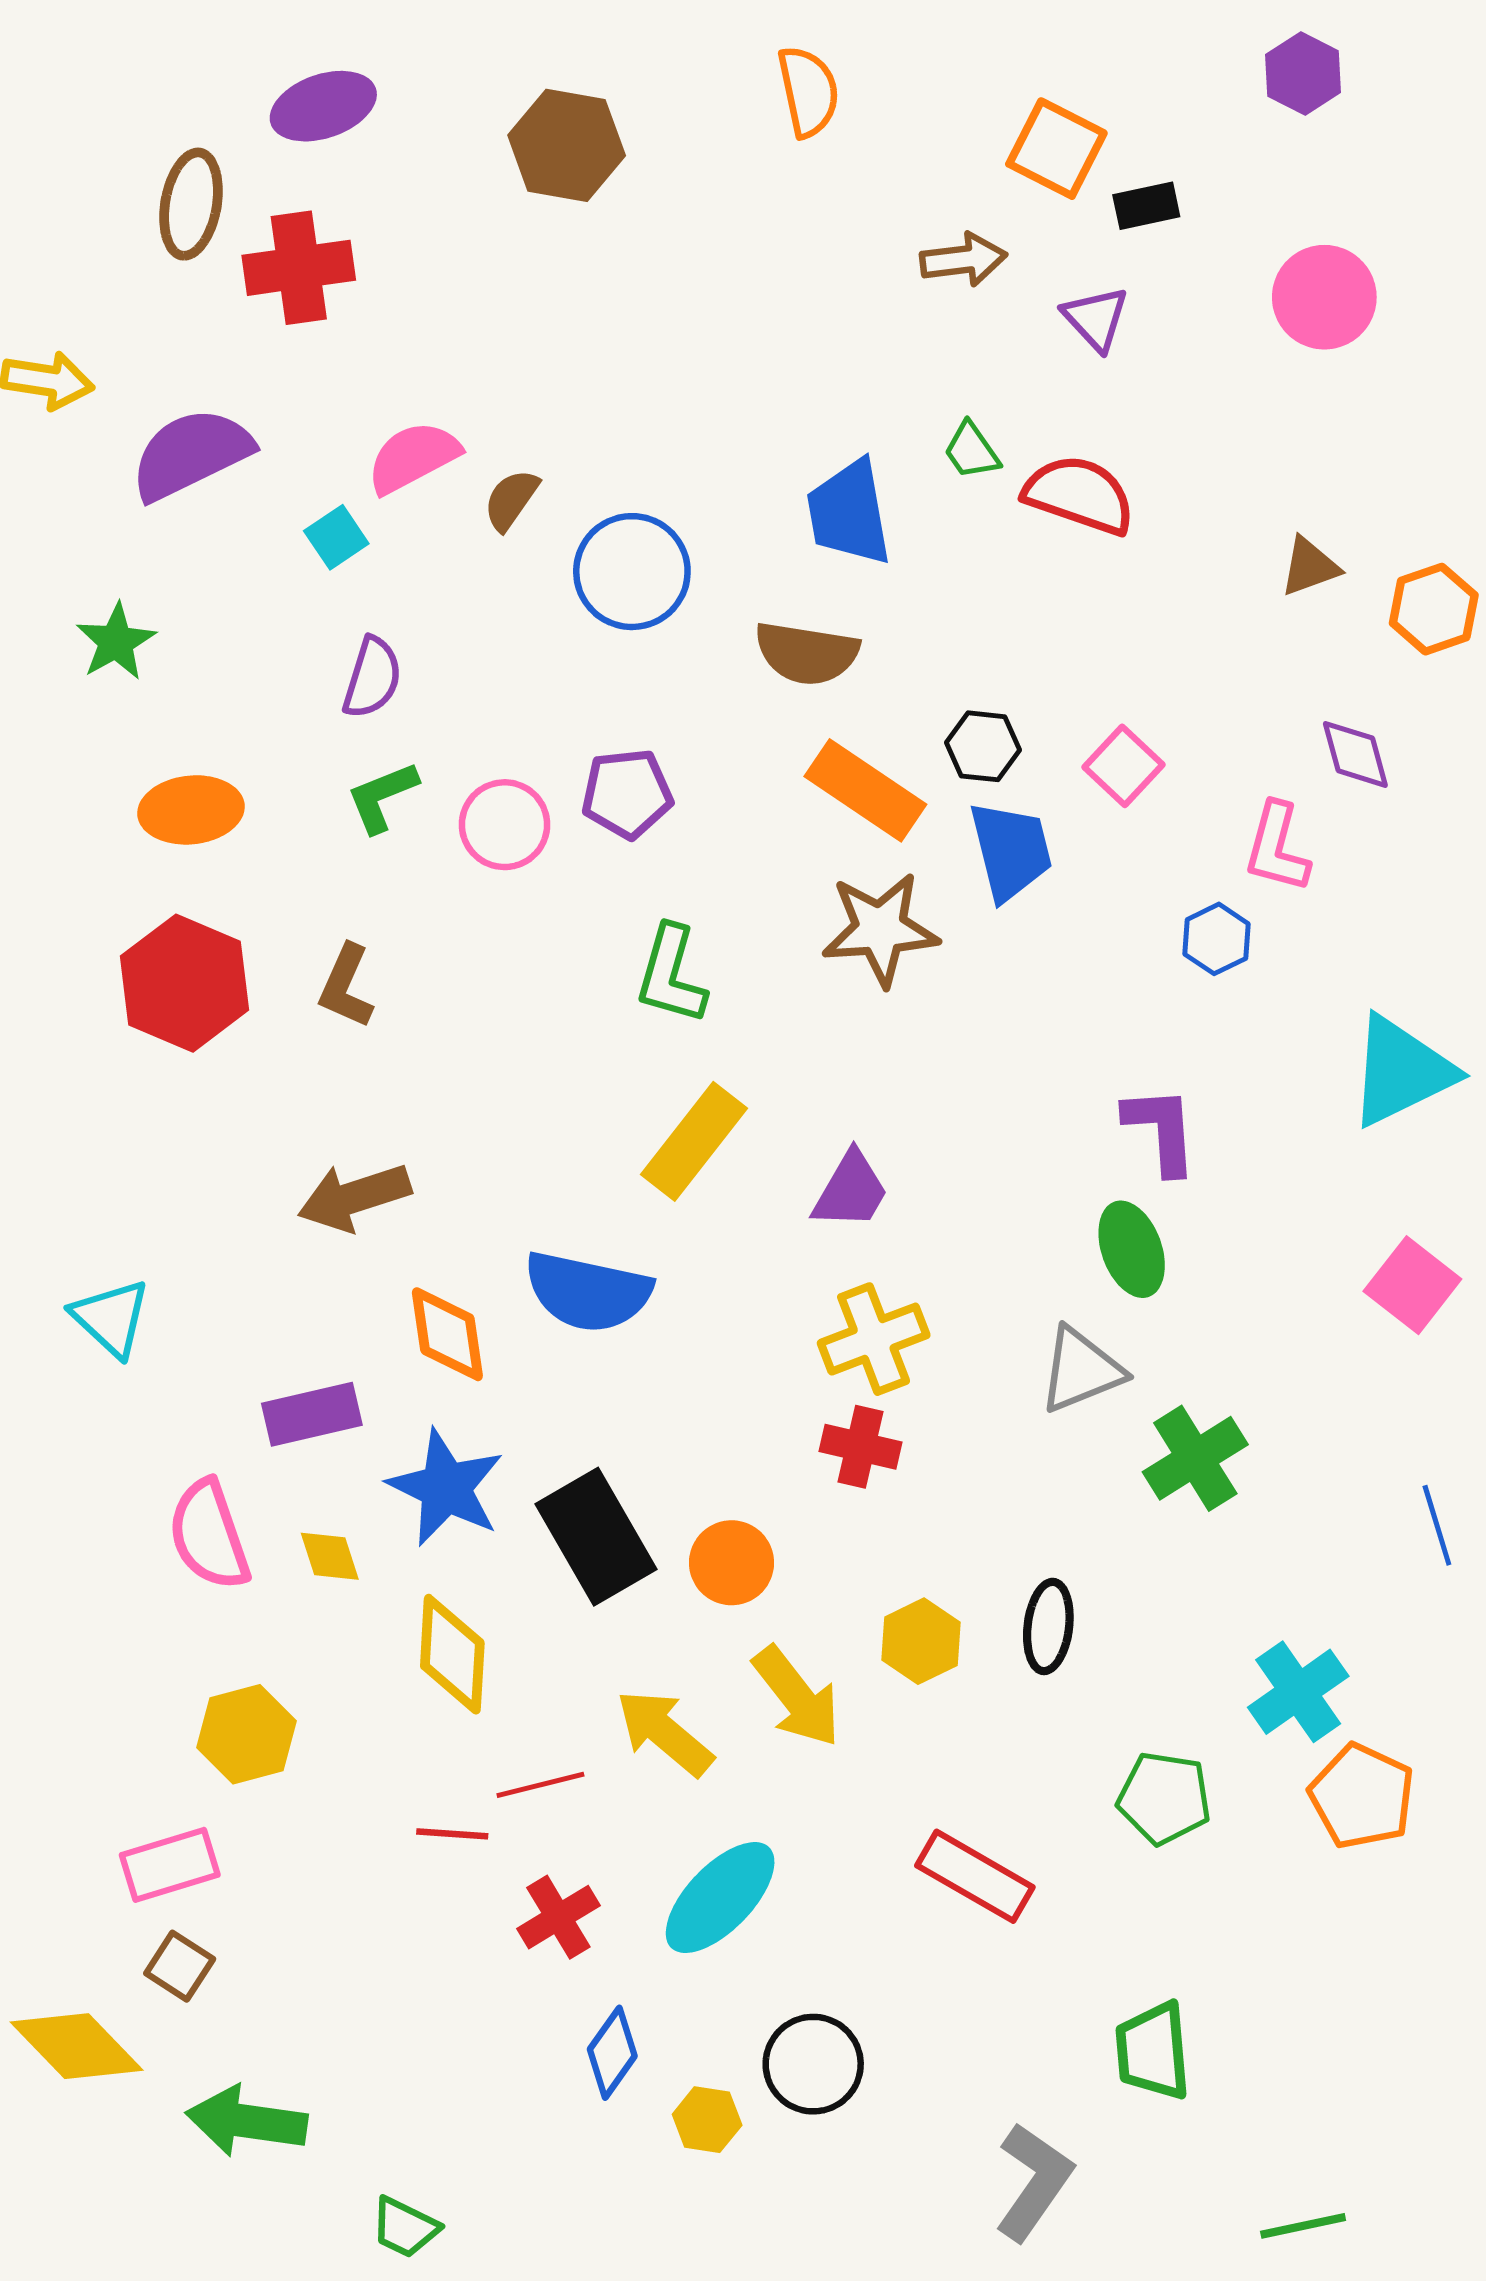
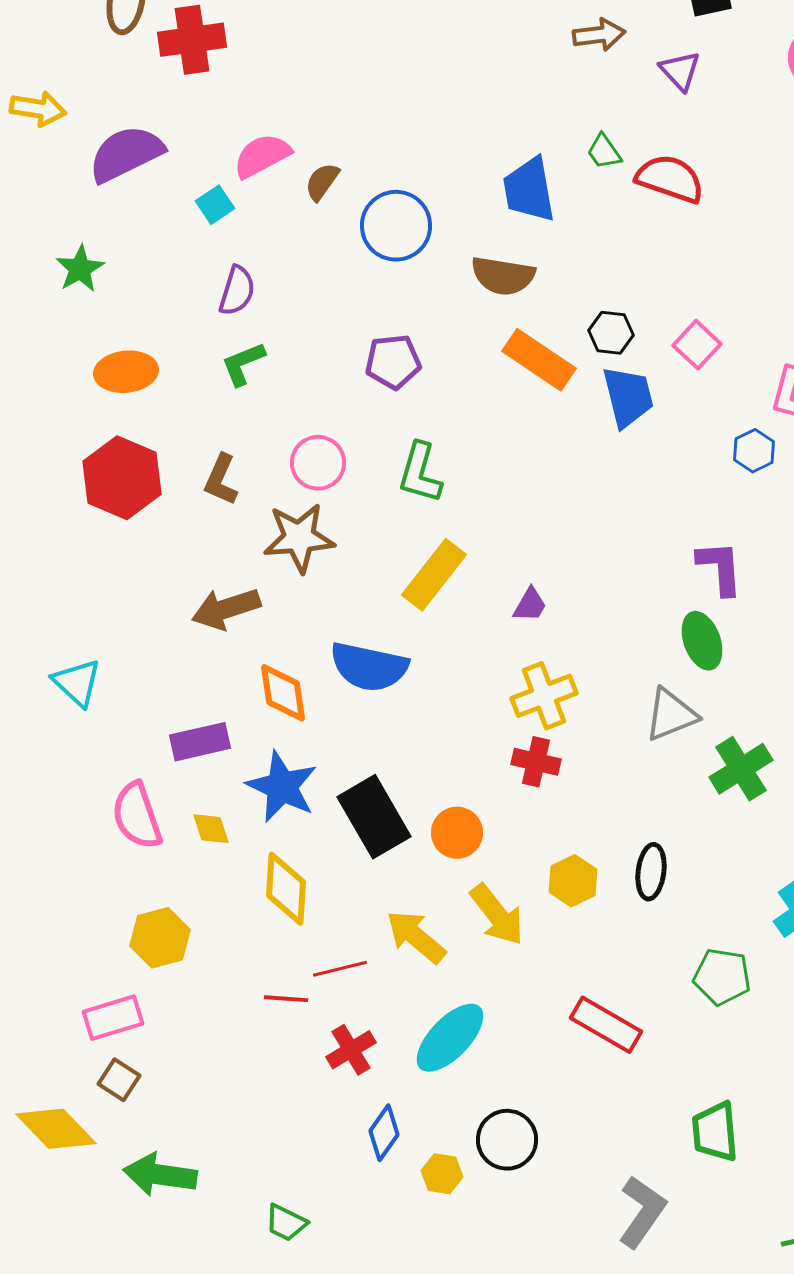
pink circle: (505, 825) -> (318, 463), moved
brown star: (880, 929) -> (299, 538), moved
purple trapezoid: (851, 1190) -> (530, 605), size x0.7
green trapezoid: (405, 2227) -> (286, 1223), moved

